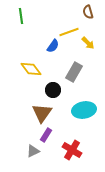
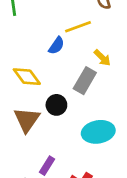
yellow arrow: (88, 43) -> (102, 58), moved
brown triangle: (42, 113) -> (27, 120), moved

